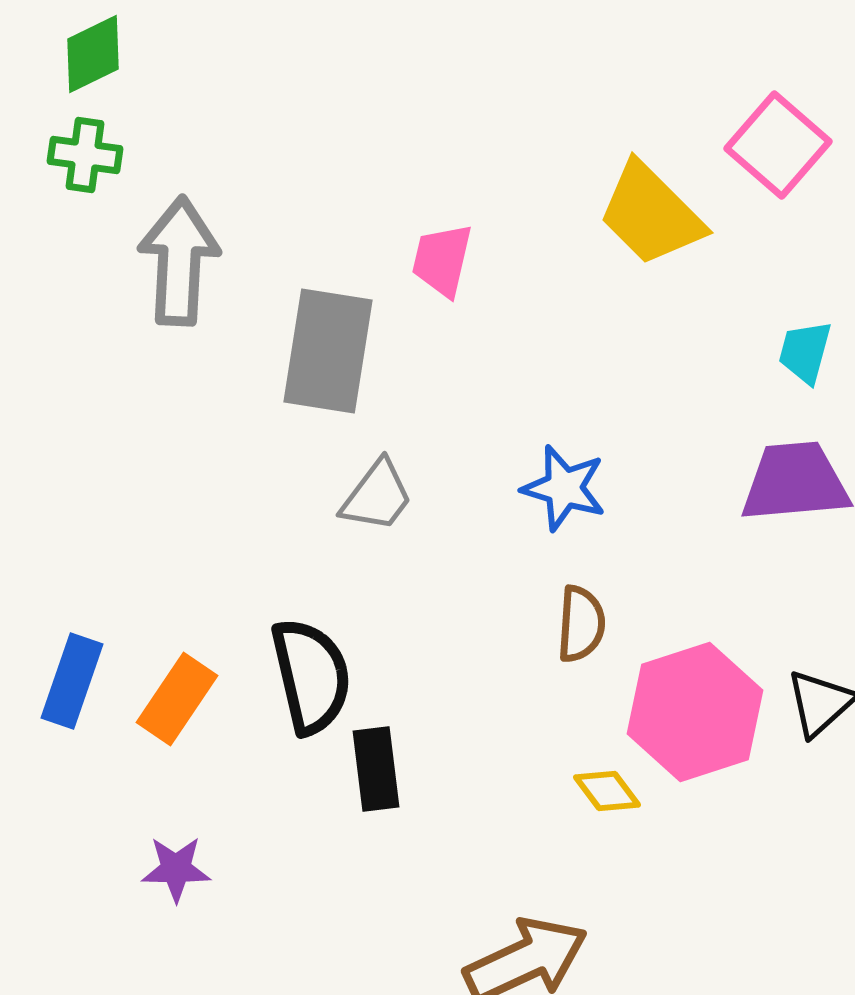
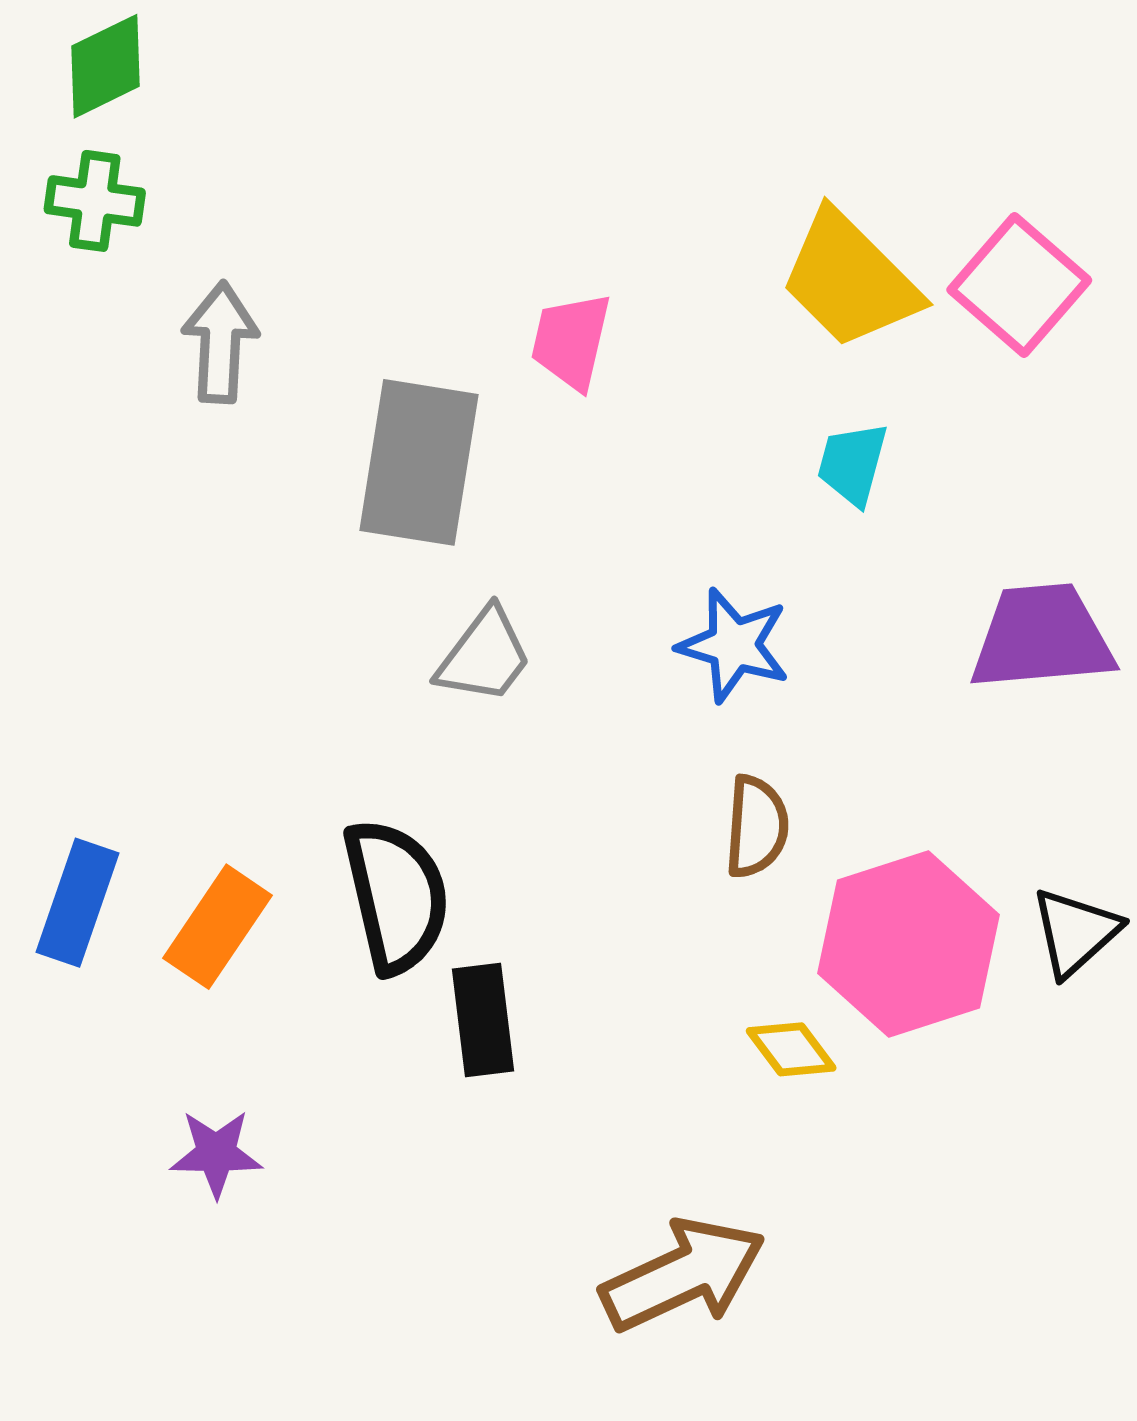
pink square: (778, 145) -> (1019, 285), moved
gray arrow: (179, 261) -> (220, 342), size x0.7
cyan trapezoid: (805, 352) -> (853, 464), moved

